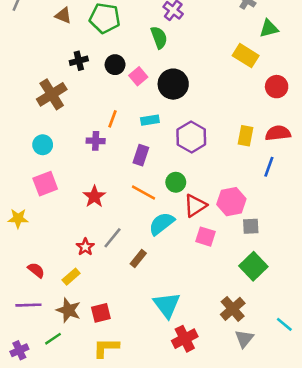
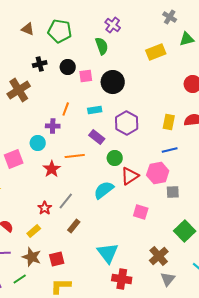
yellow rectangle: (246, 56) -> (156, 52), moved, turned -54
pink square: (138, 76) -> (86, 76), turned 32
cyan circle: (43, 145) -> (38, 143), moved
purple rectangle: (141, 155) -> (97, 137), moved, turned -70
blue line: (269, 167) -> (170, 150), moved, turned 56
orange line: (143, 193) -> (75, 156), moved, turned -36
pink square: (206, 237) -> (141, 212), moved
brown rectangle: (138, 258) -> (74, 226), moved
green square: (253, 266) -> (185, 231), moved
red cross: (185, 339) -> (122, 279), turned 36

